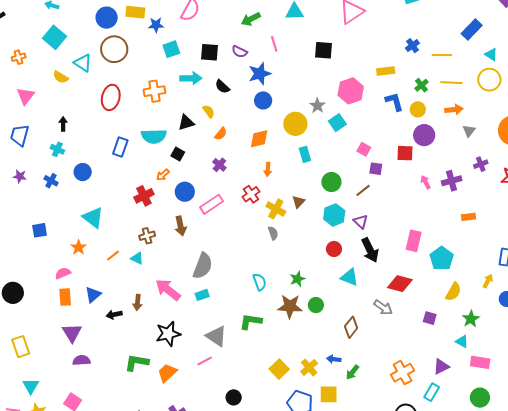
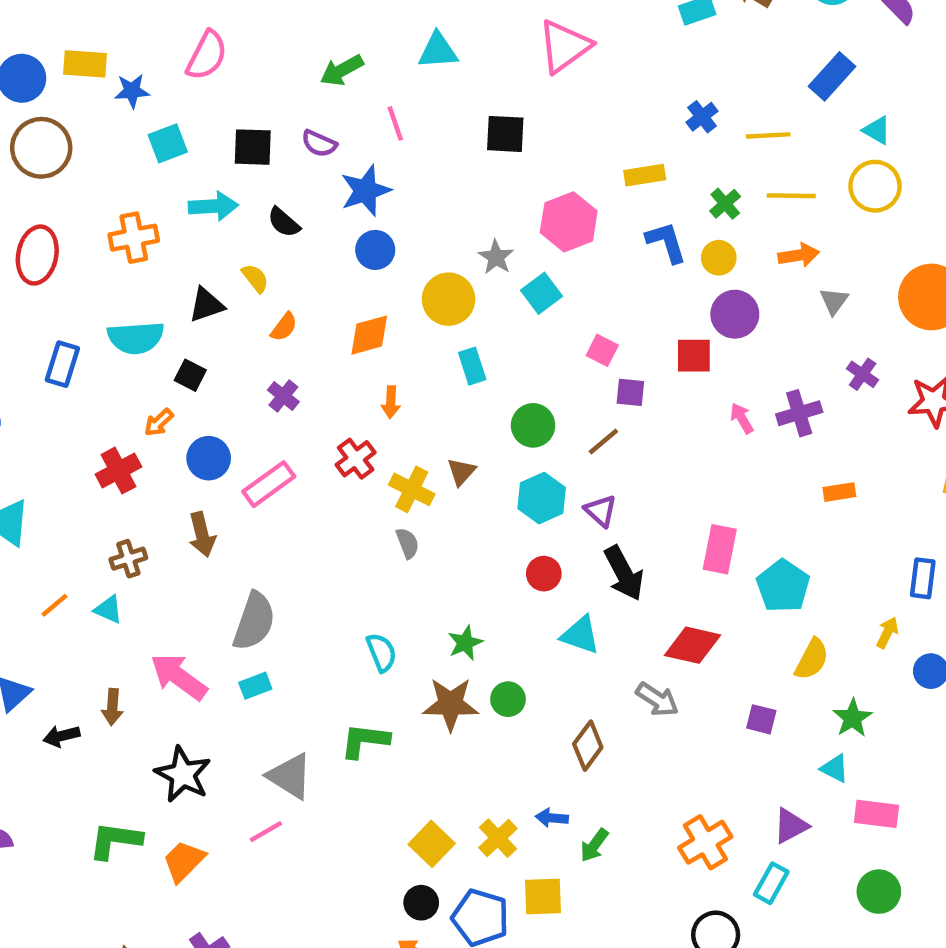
purple cross: (481, 164) -> (863, 374), turned -32
black star: (168, 334) -> (183, 774), turned -30
black circle: (234, 397) -> (421, 903), moved

